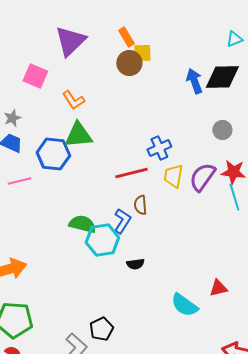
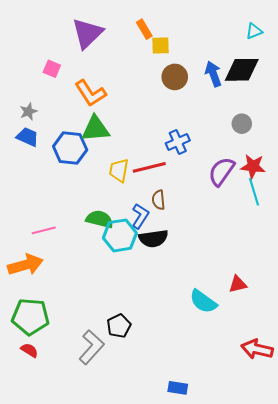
brown circle: (129, 63) -> (175, 77), moved
pink square: (35, 76) -> (52, 69), size x0.7
orange L-shape: (73, 100) -> (90, 93), size x1.4
yellow trapezoid: (173, 176) -> (119, 170), moved
pink line: (19, 181) -> (44, 230), moved
black semicircle: (135, 264) -> (153, 238), moved, size x1.6

